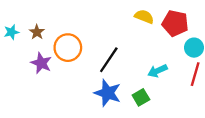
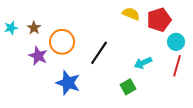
red pentagon: (175, 23) -> (159, 20), turned -30
blue star: (108, 93) -> (68, 83), moved

